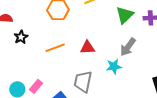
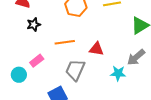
gray trapezoid: (83, 82) -> (75, 70), moved
pink rectangle: (36, 86) -> (37, 61), moved

